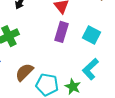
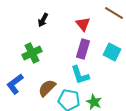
cyan L-shape: (90, 69) -> (80, 75), moved, turned -65

